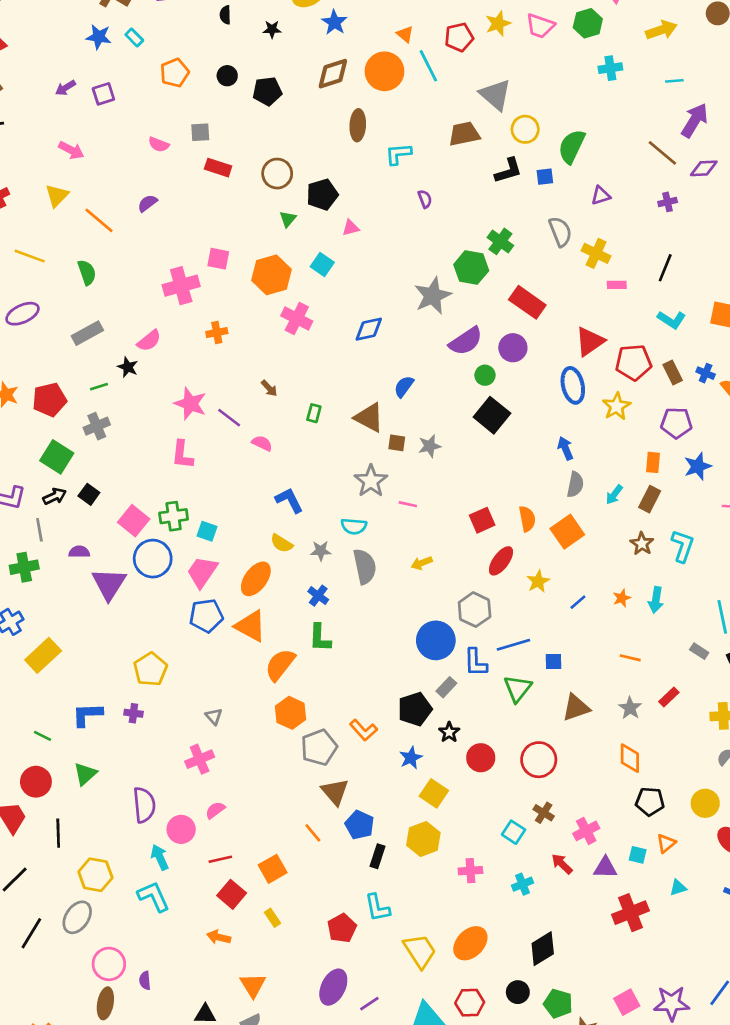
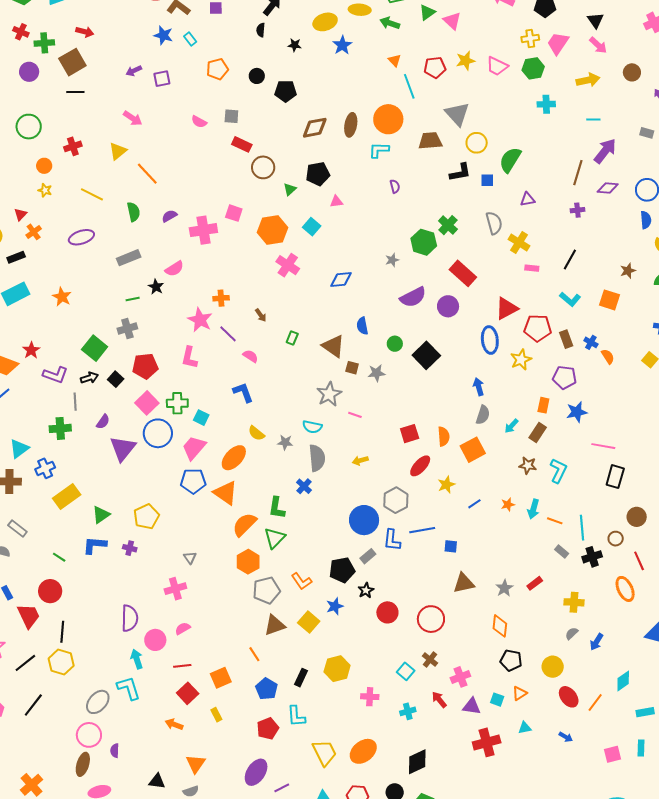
orange circle: (385, 71) -> (388, 119), moved
brown diamond: (333, 74) -> (315, 128), moved
brown line: (662, 153) -> (578, 173), turned 60
brown circle: (277, 174) -> (263, 167), moved
purple semicircle: (147, 203) -> (169, 216), moved
gray star: (433, 296) -> (392, 260), size x0.5
orange cross: (217, 333) -> (221, 298), moved
green circle: (485, 375) -> (395, 344), moved
blue semicircle: (404, 387) -> (362, 326), turned -54
red pentagon: (49, 400) -> (145, 366), moved
blue L-shape: (289, 500) -> (243, 392), moved
brown star: (642, 544) -> (528, 465), turned -30
purple semicircle: (79, 552) -> (103, 422), turned 119
blue cross: (318, 596) -> (304, 486), moved
orange line: (630, 658) -> (555, 521), moved
green triangle: (518, 689) -> (275, 538), moved
green triangle: (85, 774) -> (101, 515), moved
brown triangle: (335, 792) -> (275, 625), turned 45
yellow square: (434, 793) -> (309, 622), moved
blue pentagon: (360, 825) -> (267, 689), moved
yellow hexagon: (95, 875) -> (61, 662), moved
gray ellipse: (77, 917) -> (98, 702), moved

